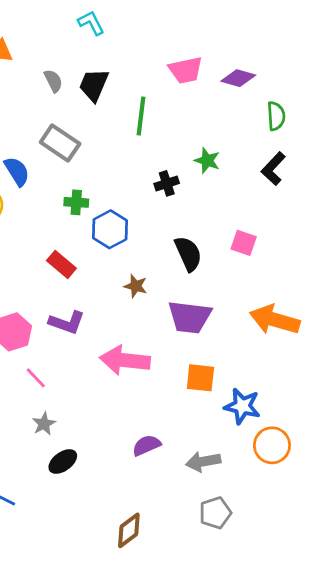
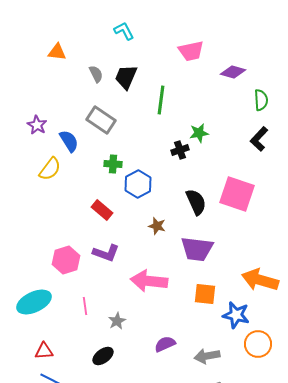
pink trapezoid: (186, 70) -> (191, 51), moved
green star: (207, 161) -> (199, 133), moved, turned -30
pink square: (244, 243) -> (237, 194), size x1.8
orange arrow: (275, 320) -> (260, 280), moved
pink line: (36, 378) -> (85, 306), moved, turned 36
gray star: (44, 424) -> (117, 321), moved

